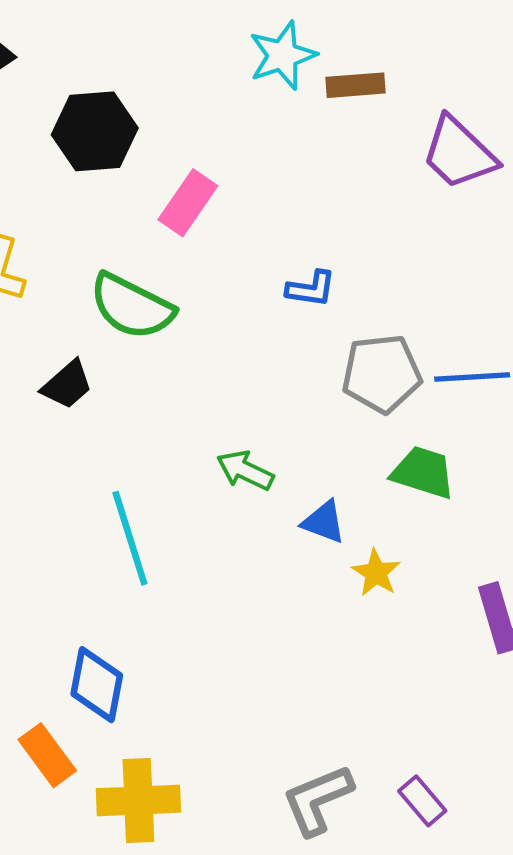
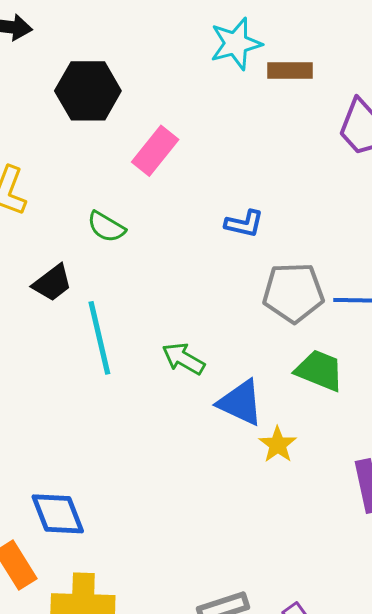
green semicircle: (132, 306) -> (106, 227), size x0.6
blue triangle: (324, 522) -> (241, 403), size x1.4
cyan line: (130, 538) -> (99, 338), moved
blue diamond: (97, 685) -> (58, 514), turned -36

